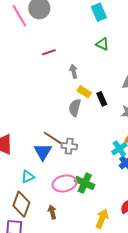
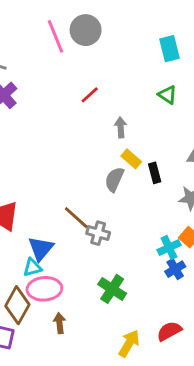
red line: (49, 52) -> (90, 95), turned -32
blue triangle: (43, 152) -> (41, 249), moved
pink ellipse: (65, 183) -> (44, 289), moved

